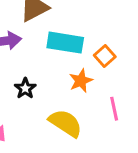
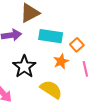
black star: (25, 88) -> (24, 67), size x1.6
pink line: (114, 109) -> (85, 69), moved

